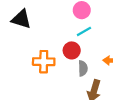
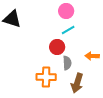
orange cross: (44, 62) -> (46, 77), moved

